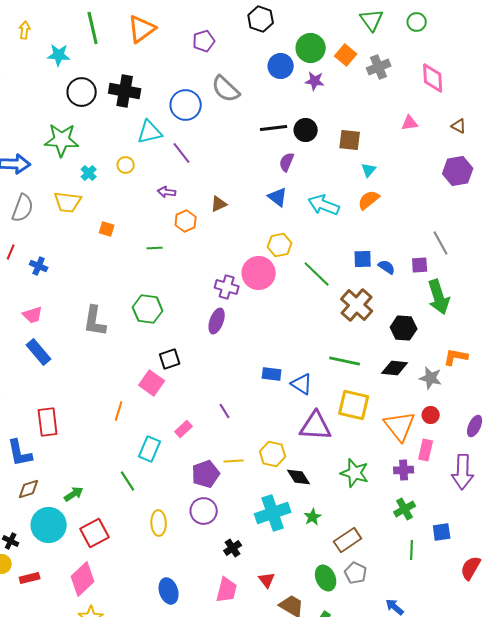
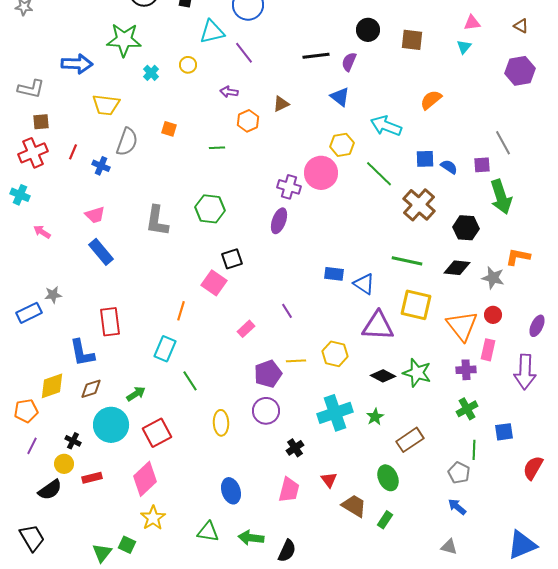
black line: (274, 128) -> (316, 56), moved
cyan triangle: (369, 170) -> (464, 47), moved
yellow trapezoid: (68, 202) -> (106, 105), moved
cyan arrow: (324, 205) -> (386, 126), moved
gray semicircle: (23, 208) -> (127, 142), moved
cyan rectangle: (150, 449) -> (165, 349), moved
black diamond: (299, 477) -> (383, 376), moved, turned -30
gray pentagon: (356, 573) -> (459, 473), moved

